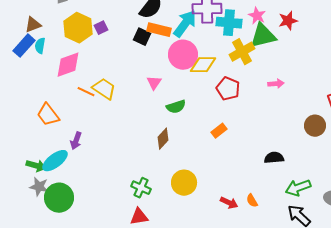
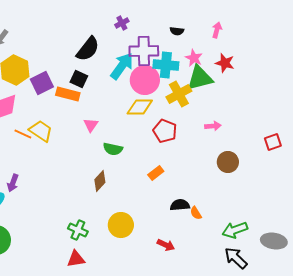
red star: (288, 21) -> (225, 63), turned 30
purple square: (101, 28) -> (42, 83), moved, size x1.6
orange rectangle: (159, 30) -> (68, 94), moved
pink circle: (183, 55) -> (145, 80), moved
green semicircle: (176, 107) -> (113, 149), turned 30
brown circle: (315, 126) -> (228, 162), moved
black semicircle: (274, 158) -> (180, 205), moved
orange semicircle: (252, 201) -> (196, 213), moved

